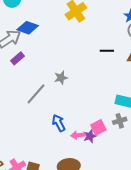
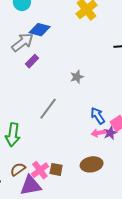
gray line: (36, 94) -> (48, 109), moved
blue arrow: (59, 123) -> (98, 116), moved

